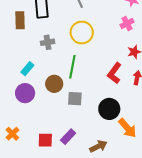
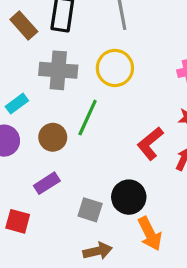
brown rectangle: (20, 20) -> (24, 26), turned -54
gray cross: (48, 42) -> (58, 70), size x1.6
gray square: (75, 99) -> (90, 210), moved
purple rectangle: (68, 137) -> (47, 183), moved

